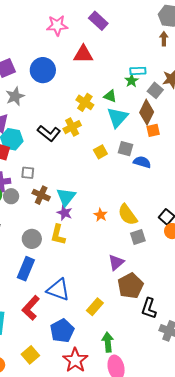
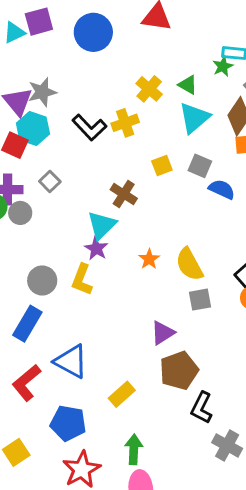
gray star: (15, 96) -> (42, 92), moved
gray square: (28, 173) -> (50, 181), turned 32
brown cross: (41, 195) -> (124, 194), moved
blue pentagon: (62, 331) -> (68, 423), turned 30

